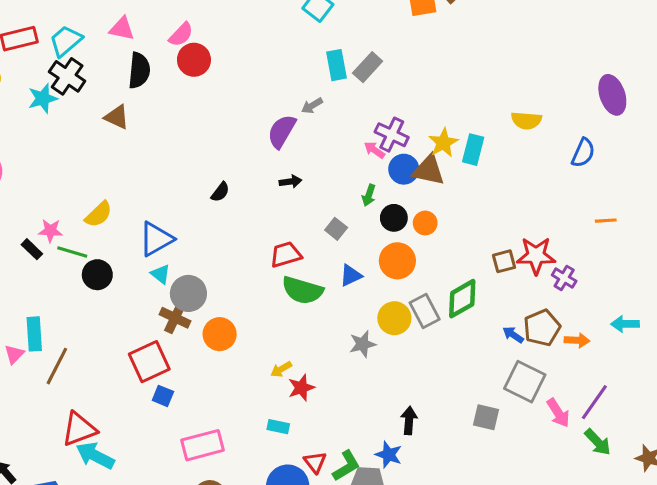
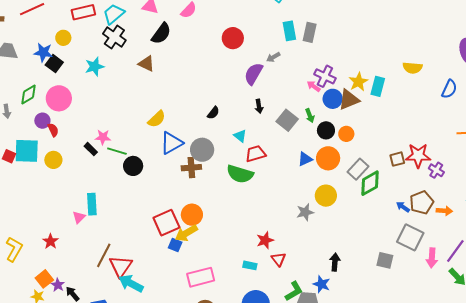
red circle: (194, 60) -> (233, 38), moved
gray rectangle: (368, 67) -> (310, 32), turned -30
black semicircle: (139, 70) -> (161, 33), turned 30
cyan star: (43, 98) -> (95, 67), moved
brown triangle: (429, 170) -> (349, 100), turned -35
black arrow: (290, 182) -> (259, 106), turned 88
green arrow: (369, 195) -> (310, 116), turned -40
yellow semicircle: (99, 214) -> (157, 119), moved
gray square: (336, 229) -> (287, 120), moved, size x1.5
cyan triangle: (161, 274) -> (240, 136), moved
blue triangle: (351, 275) -> (305, 159), moved
green semicircle: (302, 290) -> (240, 174), moved
gray circle: (188, 293) -> (202, 150), moved
gray rectangle: (425, 311) -> (358, 169), moved, turned 70
brown cross: (175, 318) -> (191, 168), moved, turned -30
orange circle: (220, 334) -> (192, 215), moved
brown line: (57, 366) -> (104, 255), moved
yellow arrow: (281, 369) -> (186, 233), moved, size x1.6
pink arrow: (558, 413) -> (432, 258), turned 36
red triangle: (79, 429) -> (121, 266), turned -35
red triangle: (315, 462) -> (279, 259), moved

